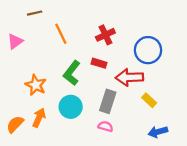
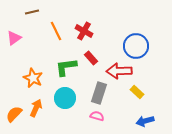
red cross: (105, 35) -> (84, 31), moved, turned -36
red rectangle: (99, 63) -> (91, 58), turned 32
green L-shape: (72, 73) -> (66, 67), turned 45

